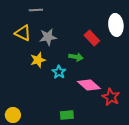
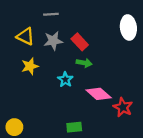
gray line: (36, 10) -> (51, 14), moved
red rectangle: (92, 38) -> (80, 42), moved
yellow star: (38, 60) -> (30, 66), moved

